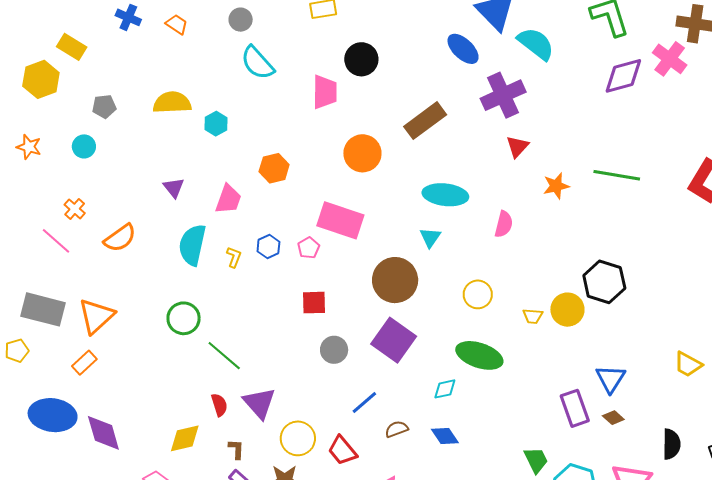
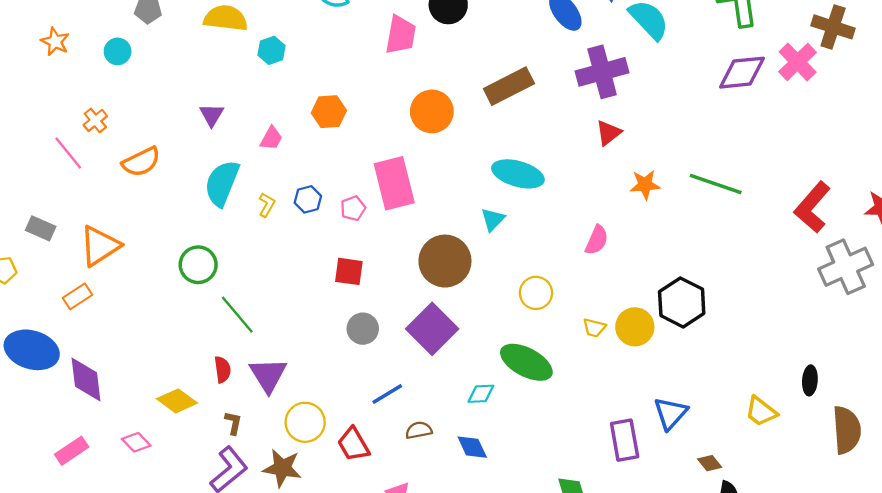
pink trapezoid: (228, 199) -> (271, 138), size x0.7
pink rectangle: (340, 220) -> (394, 183), turned 48
pink semicircle: (504, 224) -> (597, 240), moved
gray rectangle: (43, 309) -> (41, 228), size x0.6
brown diamond: (613, 418) -> (710, 463), moved
yellow diamond: (185, 438) -> (177, 401), turned 40

